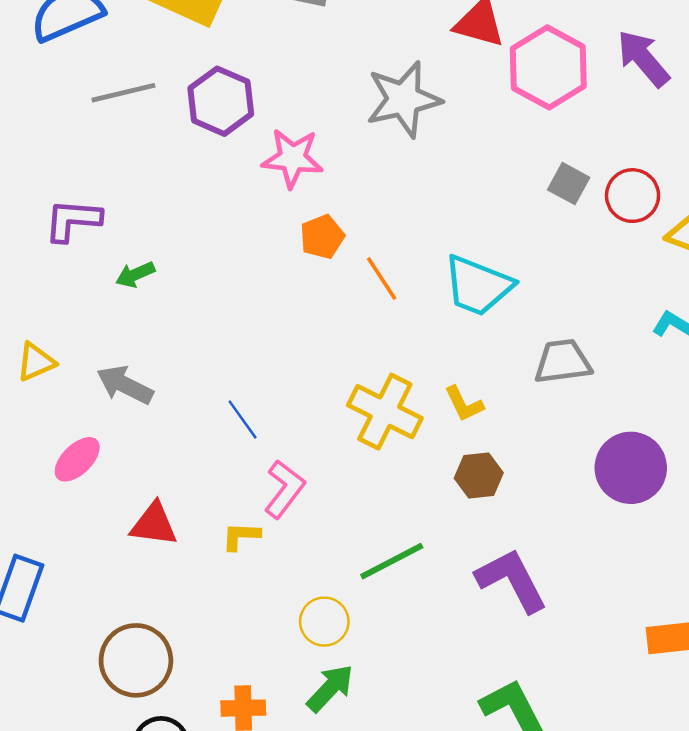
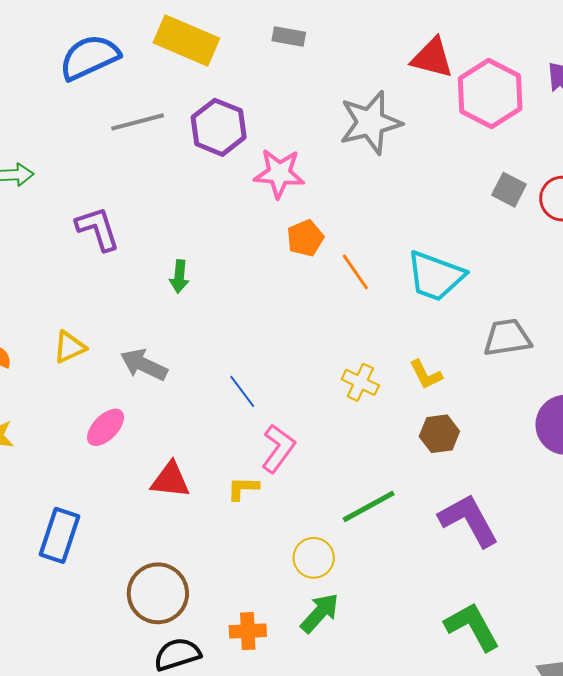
purple L-shape: (73, 220) -> (98, 229), turned 69
green arrow: (135, 275) -> (179, 276), moved, turned -60
yellow cross: (385, 412) -> (360, 382), size x0.6

